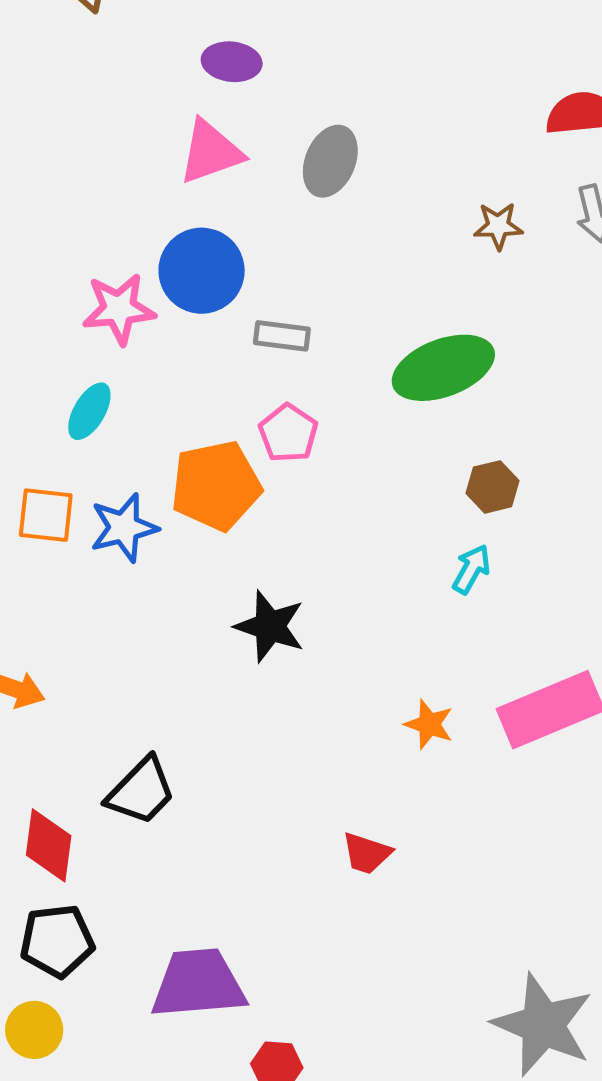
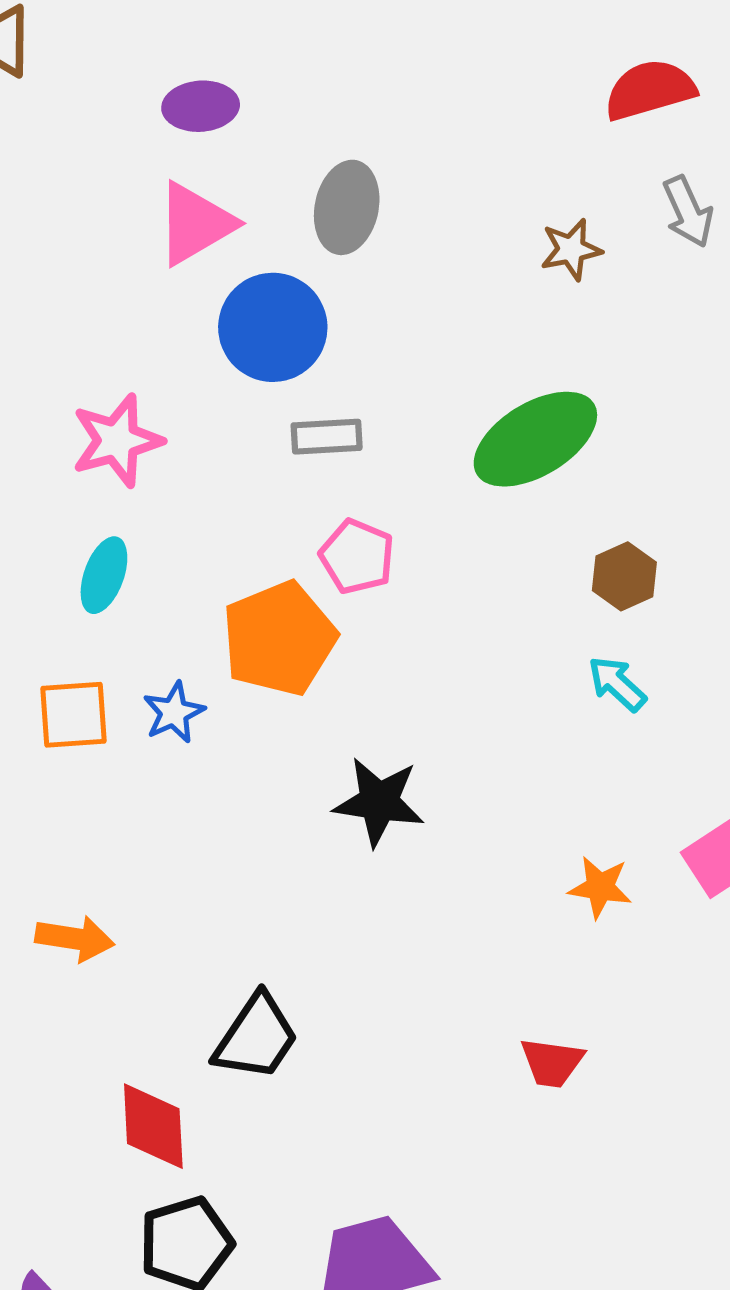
blue circle: (202, 271) -> (273, 327), moved
blue star: (124, 528) -> (174, 712), size x0.7
cyan arrow: (471, 569) -> (617, 684), turned -66

